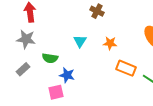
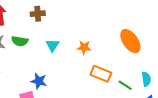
brown cross: (97, 11) -> (38, 14), moved, turned -32
green semicircle: (50, 58) -> (20, 41), moved

